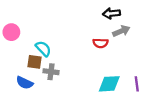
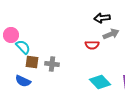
cyan semicircle: (43, 49) -> (23, 47), moved
gray cross: (51, 72) -> (52, 64), moved
cyan diamond: (109, 84) -> (100, 82), turned 50

